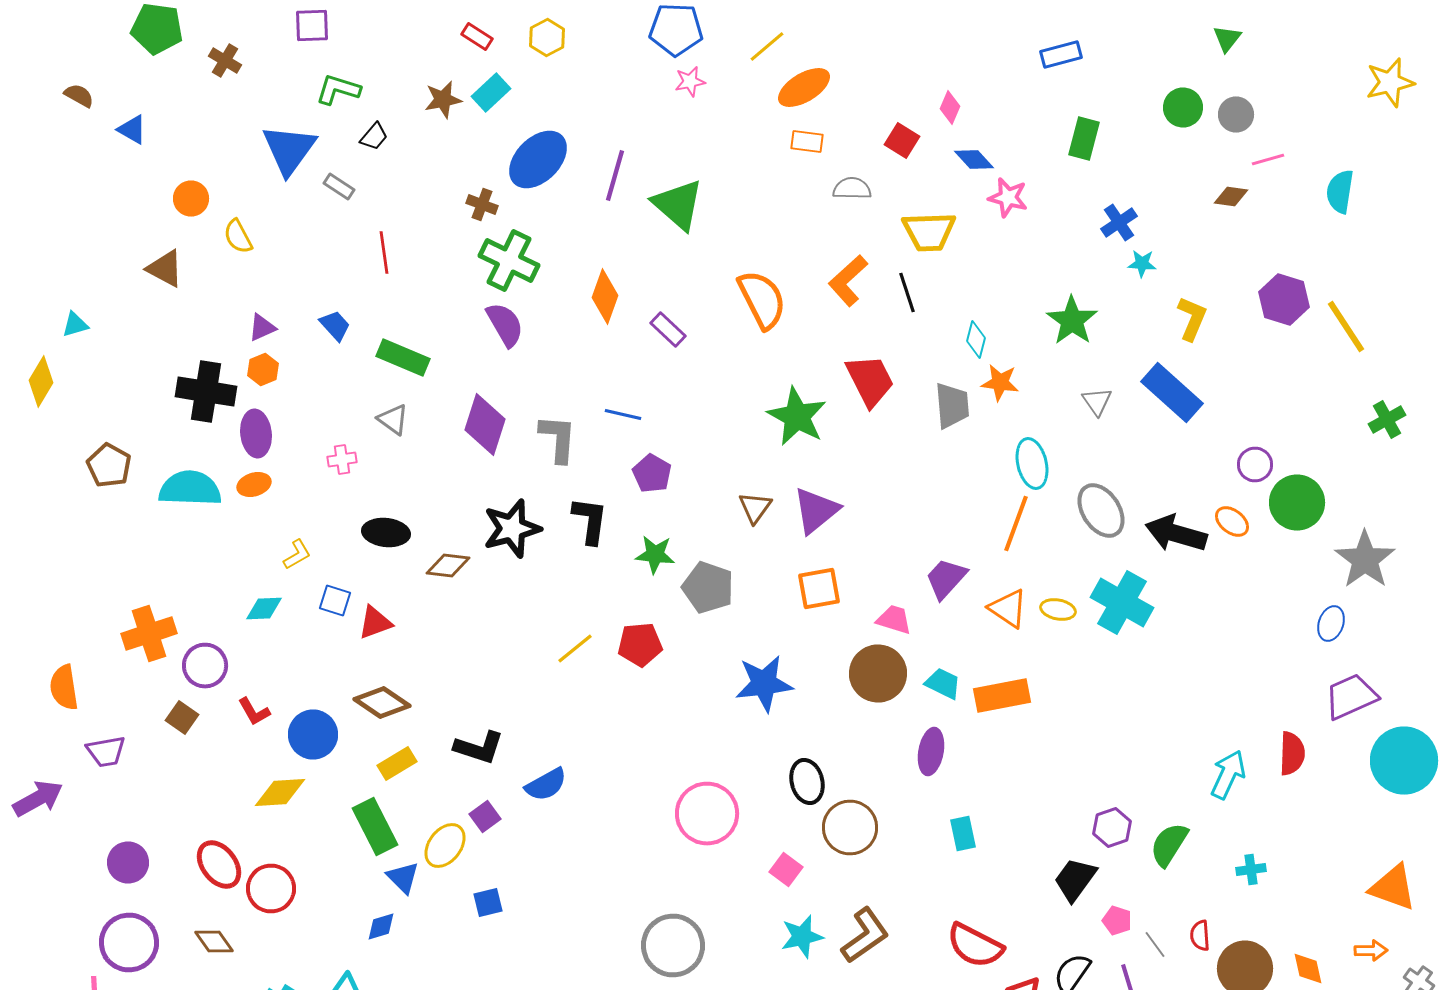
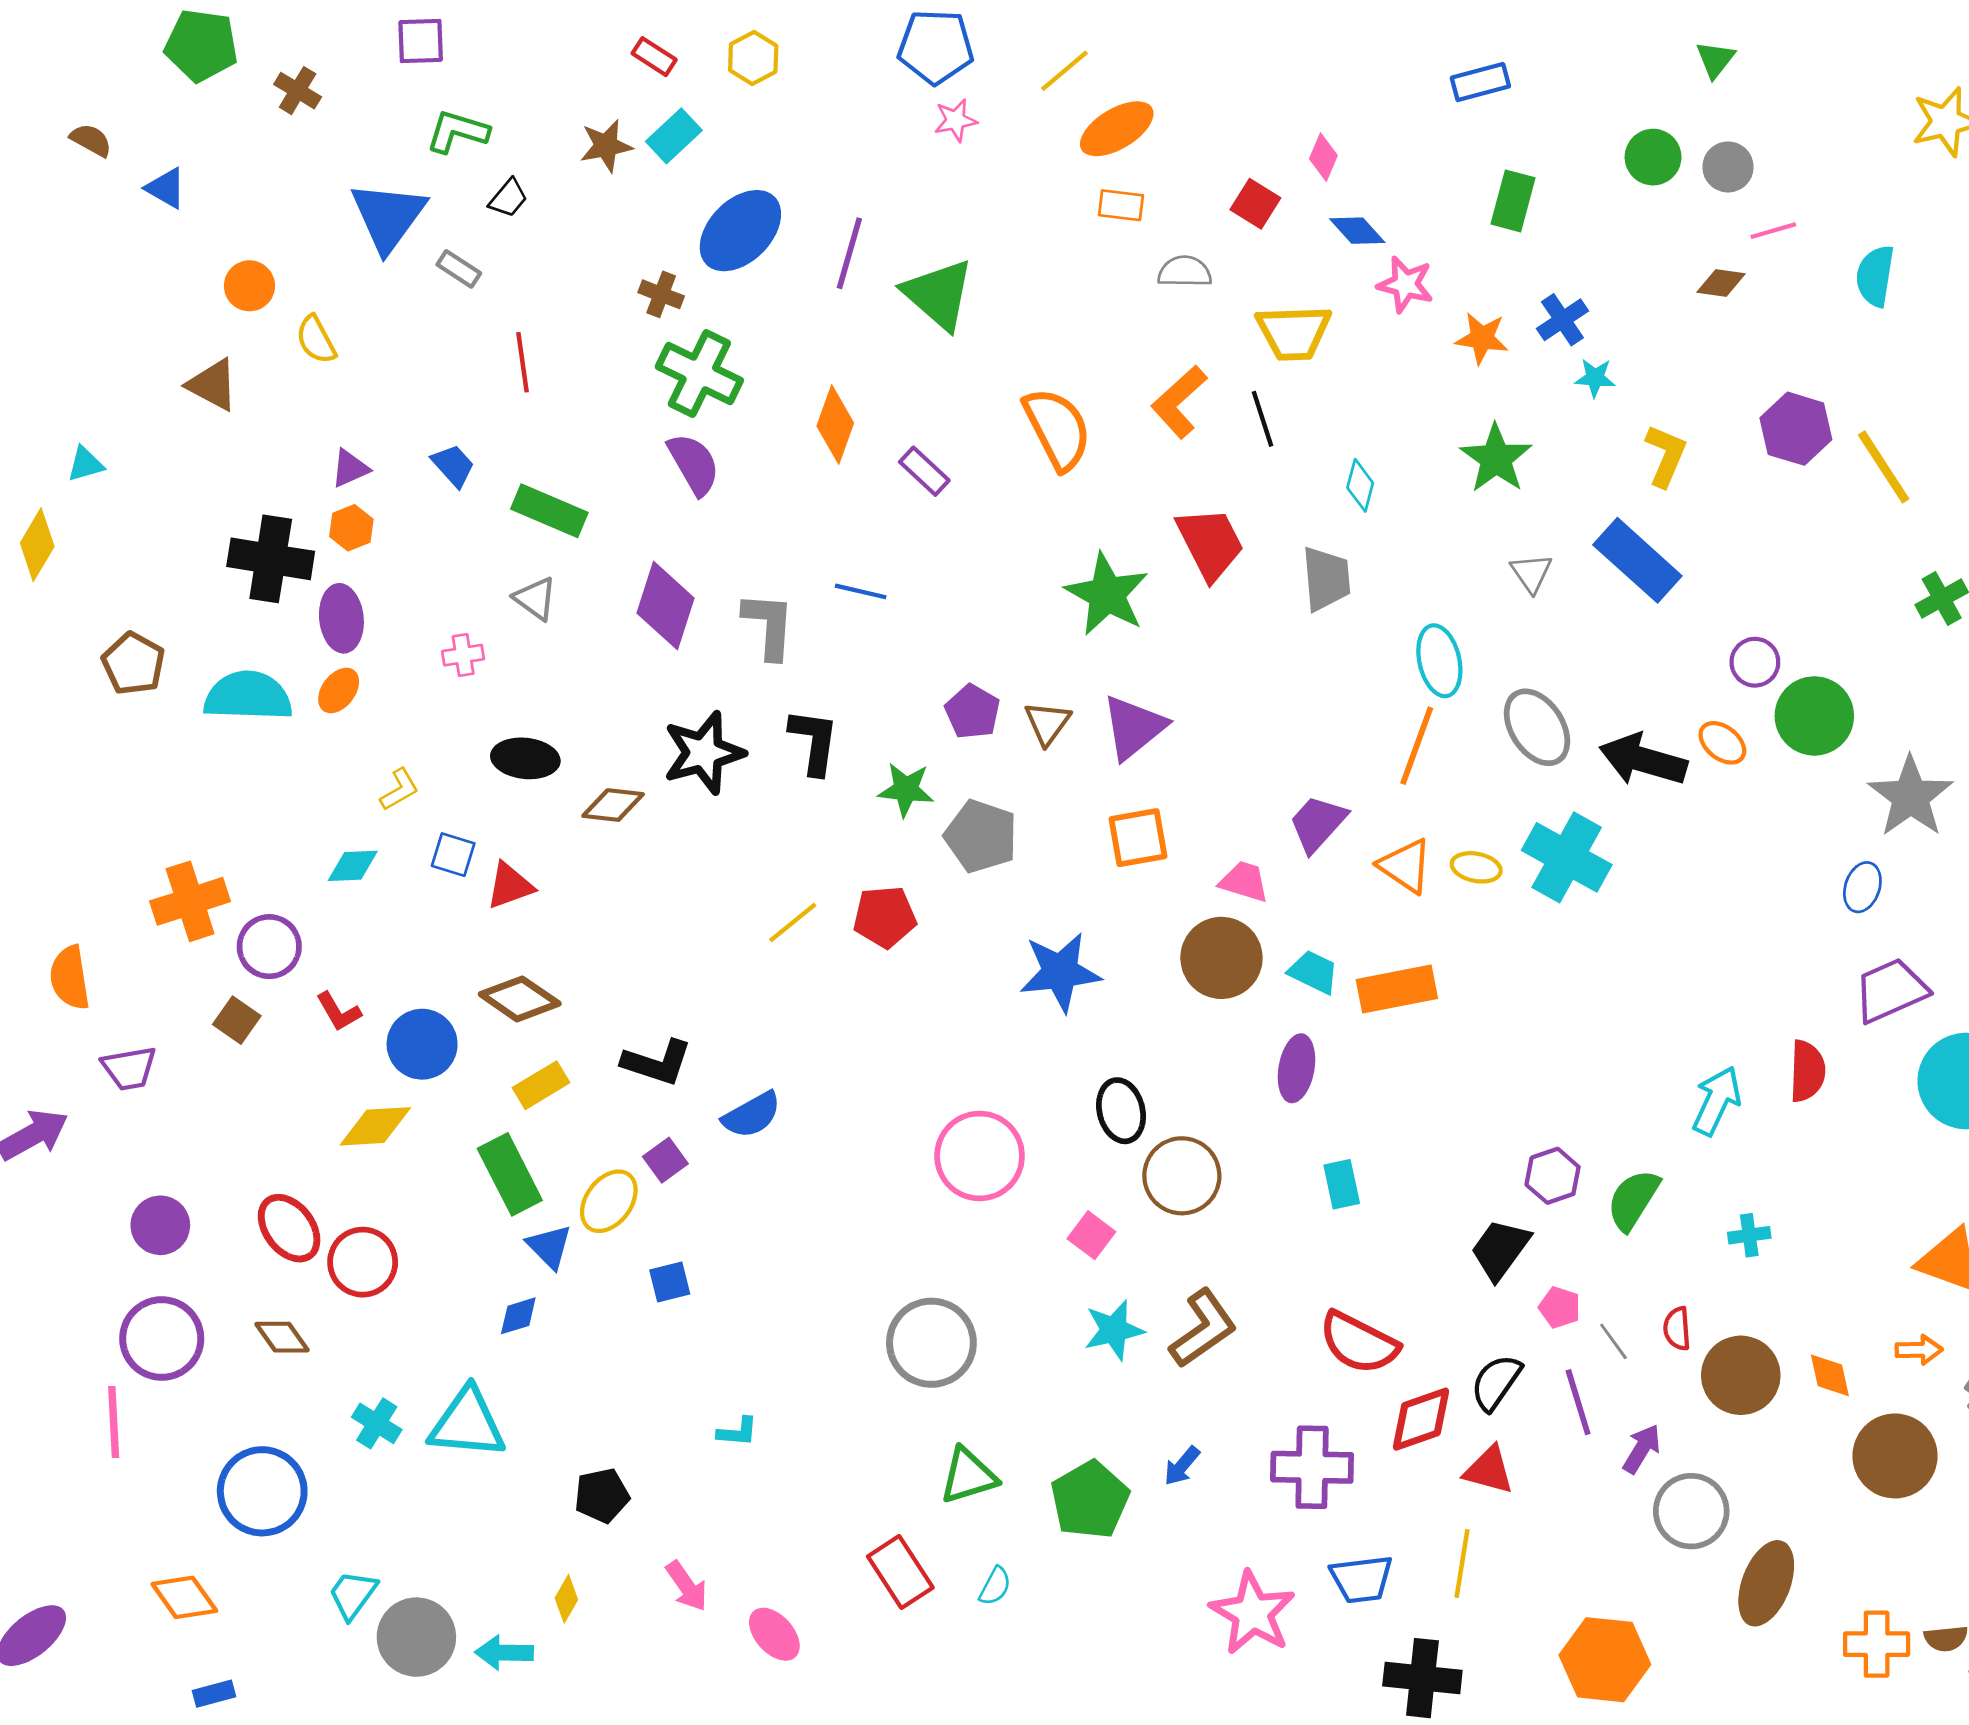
orange star: (1000, 382) -> (1482, 338), moved
purple pentagon: (652, 474) -> (972, 712), moved
orange ellipse: (254, 484) -> (339, 690), turned -36

